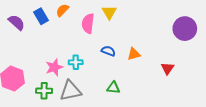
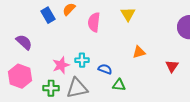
yellow triangle: (109, 12) -> (128, 14), moved
purple semicircle: (17, 22) -> (24, 42), moved
blue semicircle: (108, 51) -> (105, 69), moved

